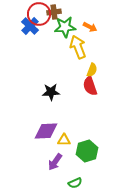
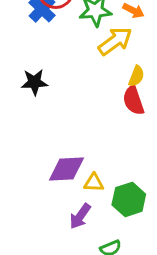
yellow arrow: (78, 47) -> (115, 41), turned 75
black star: (51, 92) -> (34, 82), moved

